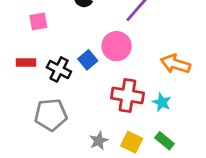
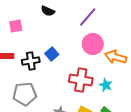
pink circle: (117, 46) -> (93, 44), moved
black cross: (59, 69) -> (31, 61), turned -36

